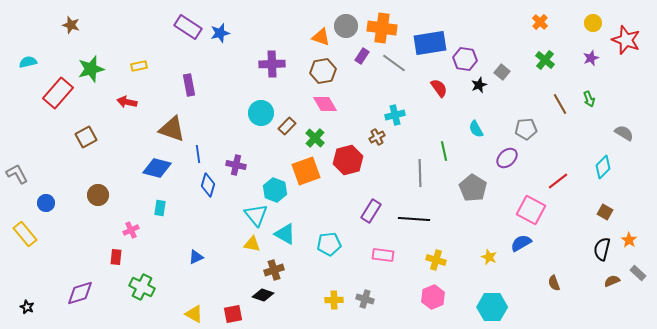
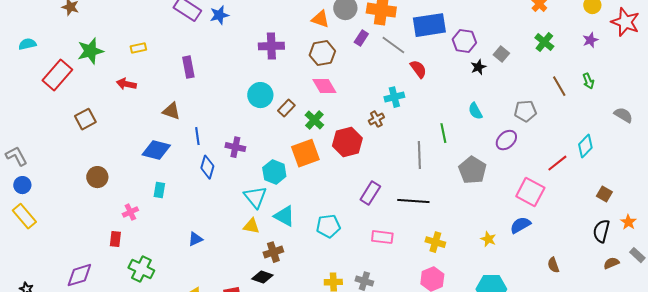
red semicircle: (439, 88) -> (418, 69), moved
brown triangle: (172, 129) -> (171, 111), size x0.7
cyan diamond: (603, 167) -> (585, 146), moved
blue circle: (46, 203) -> (22, 185), moved

